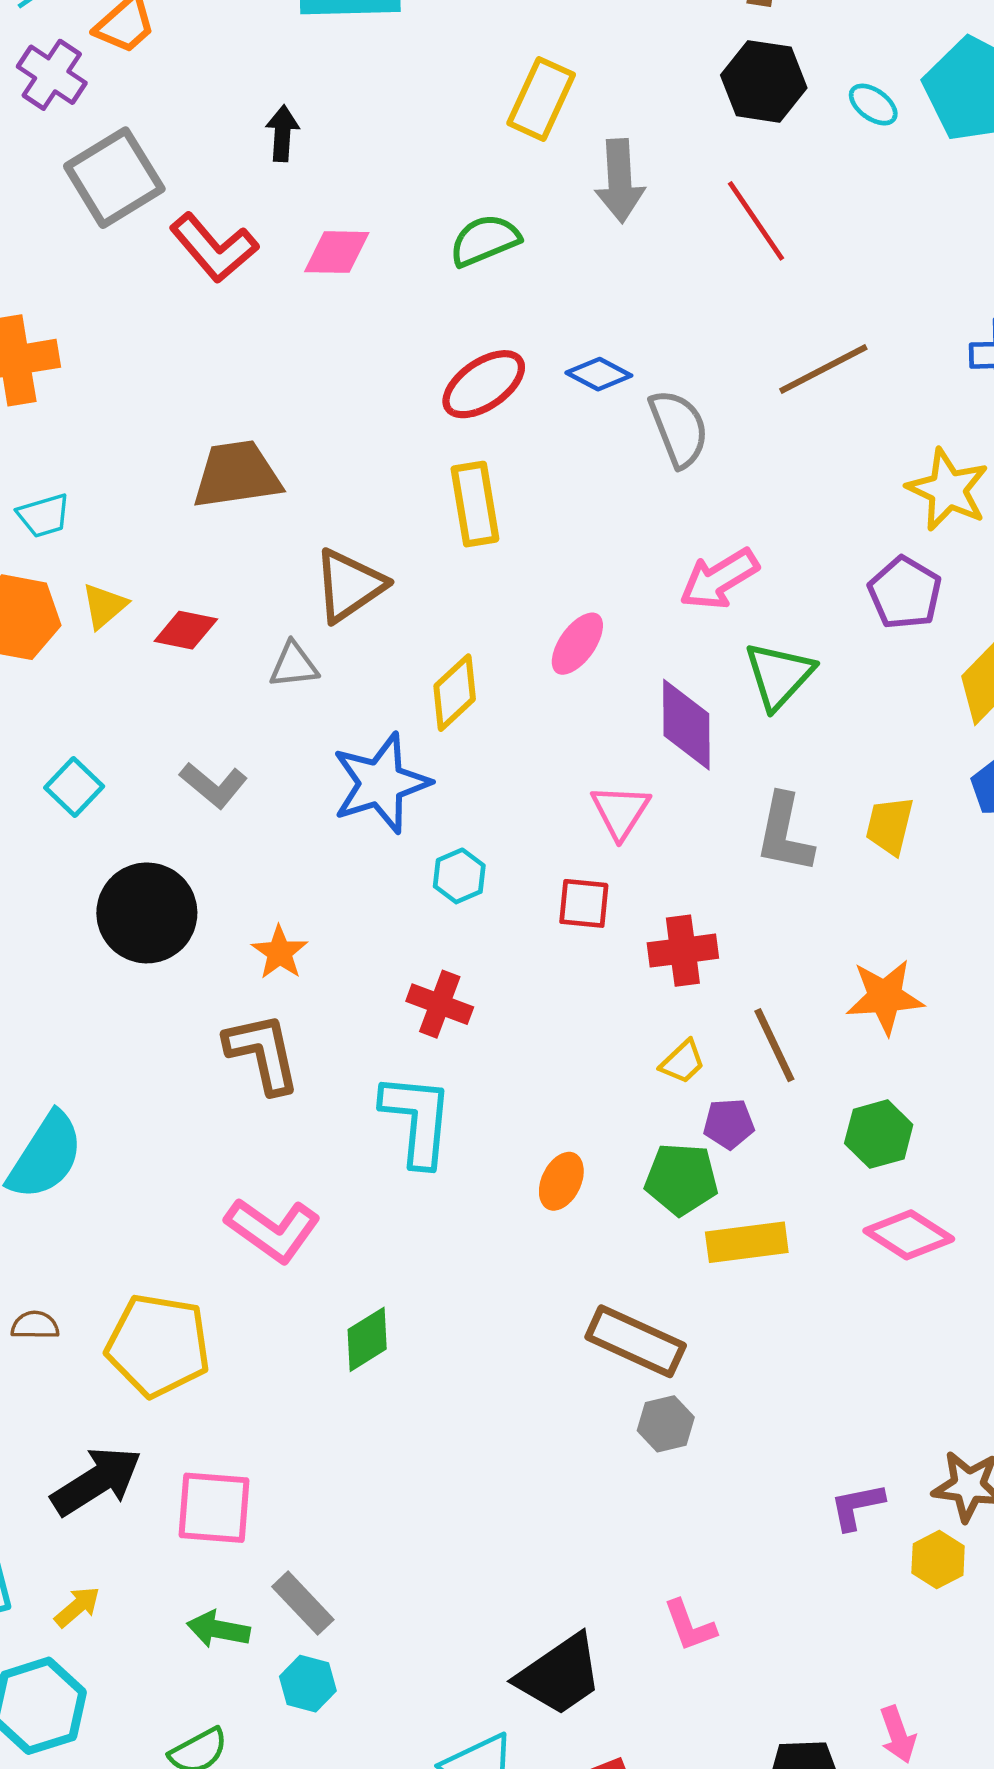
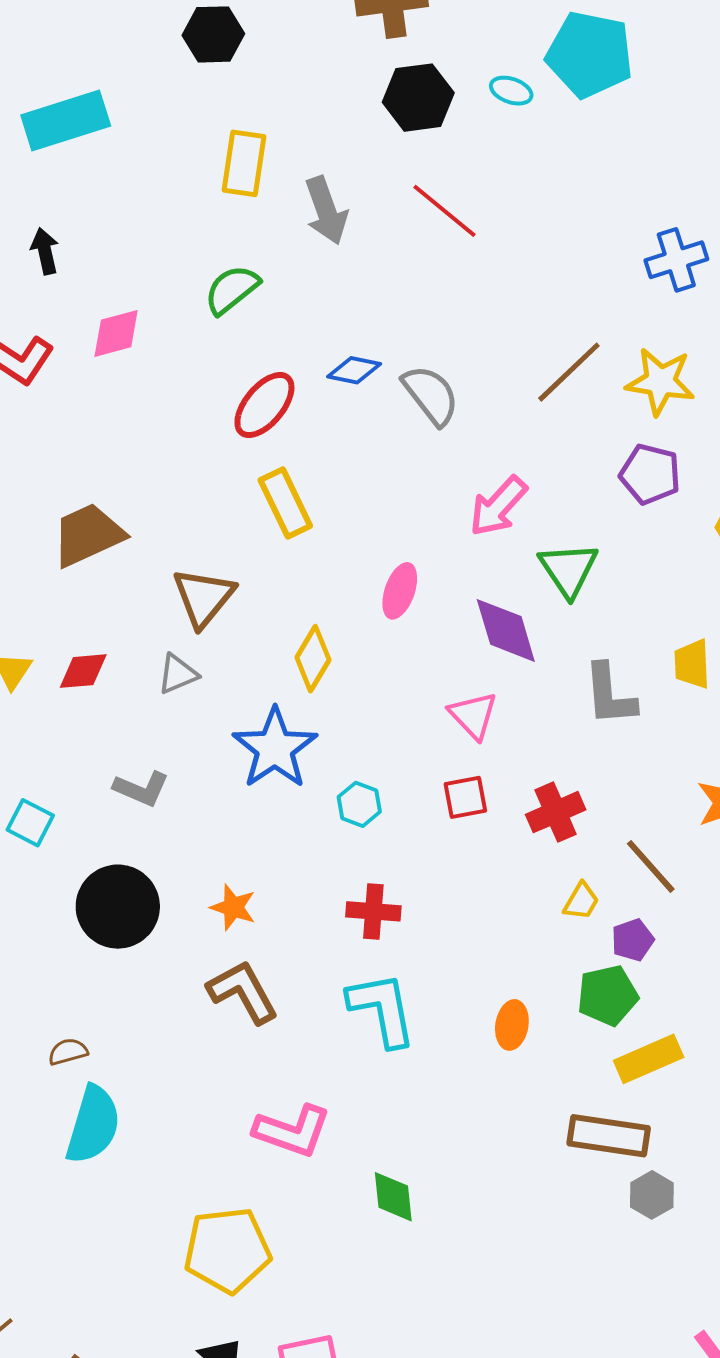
brown line: (823, 369) -> (569, 372), moved
yellow rectangle: (747, 1242) -> (649, 1059), moved
brown semicircle: (35, 1325) -> (68, 1052), moved
green diamond: (367, 1339) -> (393, 1197), turned -48

